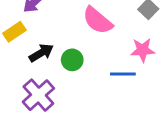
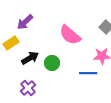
purple cross: (38, 95) -> (28, 88), size x0.7

